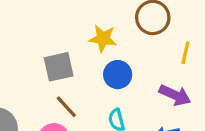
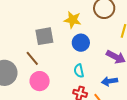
brown line: (66, 107) -> (32, 58), moved

